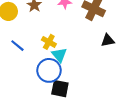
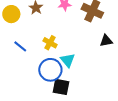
cyan triangle: (59, 55) -> (68, 60), moved

